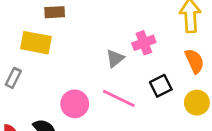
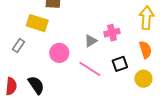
pink circle: (75, 104) -> (59, 53), moved

